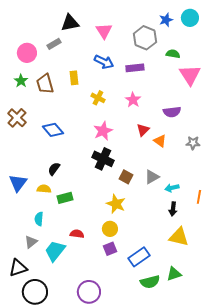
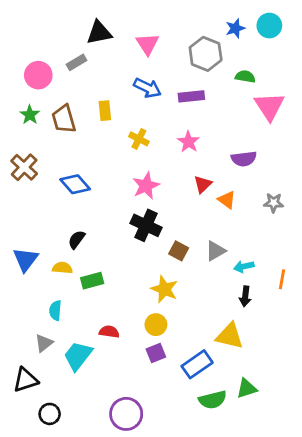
yellow triangle: (179, 237) -> (230, 336), moved
black circle: (35, 292) -> (50, 414), size x0.6

